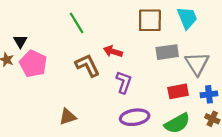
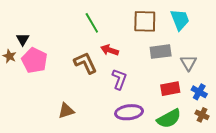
green line: (77, 23) -> (92, 23), moved
gray triangle: (197, 64) -> (188, 63), size x0.7
blue cross: (209, 94) -> (199, 92), turned 35

